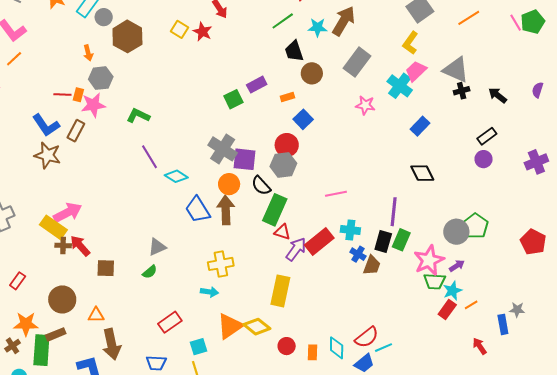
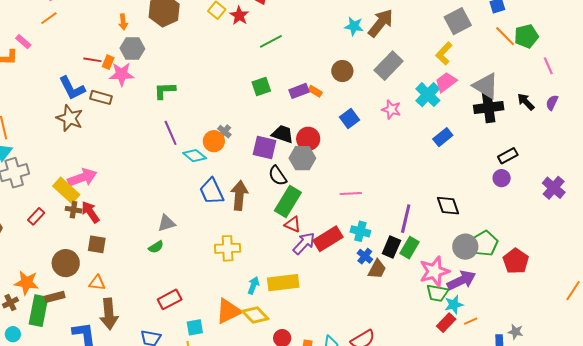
orange line: (469, 18) -> (505, 36), turned 70
green line: (283, 21) -> (271, 41), moved
green pentagon: (533, 22) -> (526, 36), moved
pink line: (516, 23) -> (548, 66), moved
black trapezoid: (294, 51) -> (283, 134), moved, turned 120
purple rectangle: (257, 85) -> (299, 91), moved
purple semicircle: (538, 90) -> (552, 103), moved
black cross: (462, 91) -> (489, 107), size x1.8
black arrow: (498, 95) -> (526, 102), moved
orange rectangle: (287, 97) -> (315, 91), turned 40
green L-shape: (138, 116) -> (165, 91), turned -35
blue square: (303, 119) -> (350, 119), moved
brown rectangle: (76, 131) -> (101, 97), turned 70
gray cross: (223, 149) -> (224, 132), moved, size x0.5
purple cross: (536, 162) -> (554, 188), turned -35
black diamond: (422, 173) -> (448, 206), moved
orange circle: (229, 184) -> (214, 141), moved
red pentagon: (533, 242) -> (516, 261), moved
purple arrow: (457, 266) -> (461, 280), size x1.8
brown square: (106, 268) -> (97, 244), moved
red rectangle: (18, 281) -> (36, 216), moved
yellow rectangle: (280, 291) -> (283, 283), turned 64
cyan arrow: (209, 292) -> (253, 285), moved, turned -84

